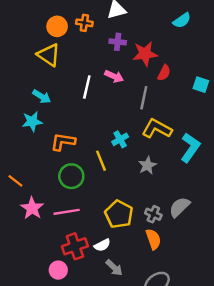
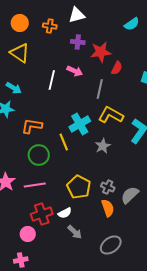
orange circle: (57, 26) -> (20, 23), moved
cyan cross: (120, 139) -> (80, 124), size x1.5
gray semicircle: (179, 207) -> (130, 195), moved

